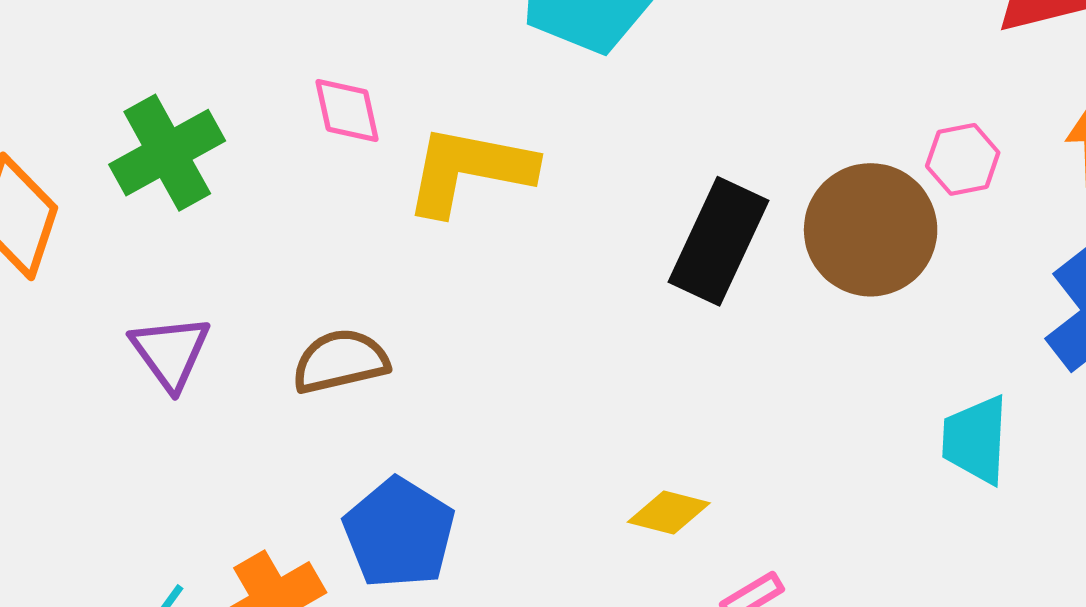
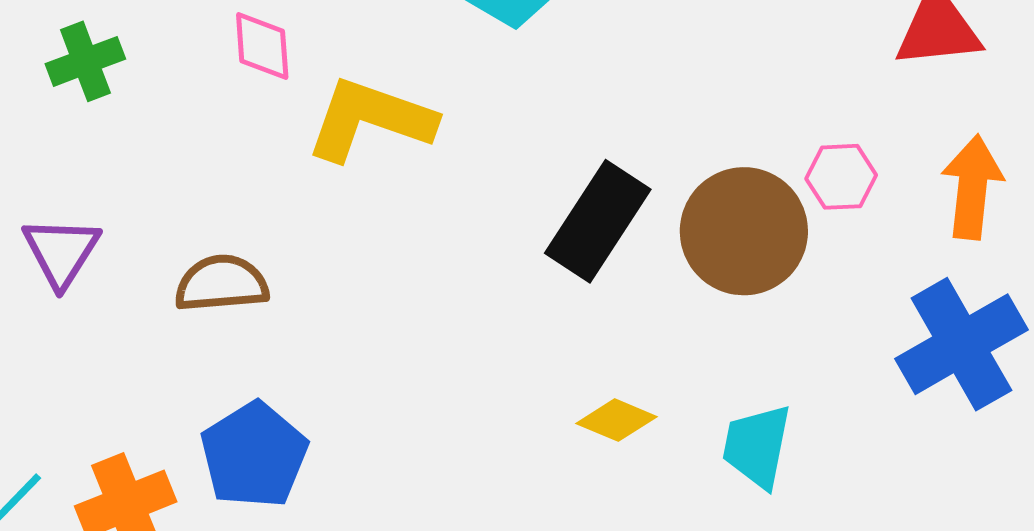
green cross: (167, 153) -> (85, 61), size x0.7
cyan trapezoid: (975, 440) -> (757, 446), moved
yellow diamond: (669, 513) -> (616, 420), moved

